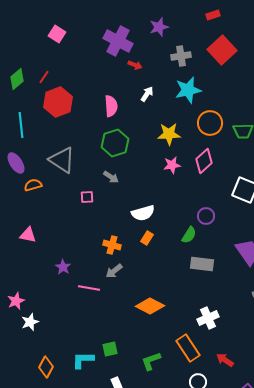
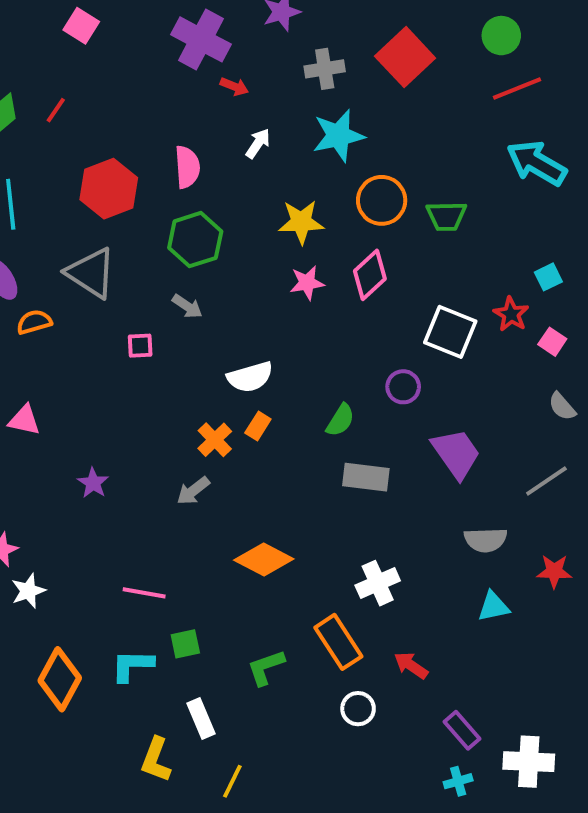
red hexagon: (58, 102) -> (109, 189), moved
purple circle: (206, 216) -> (403, 387), moved
orange cross: (112, 245) -> (215, 440), moved, turned 30
pink line: (89, 288) -> (144, 593), moved
orange diamond: (46, 367) -> (60, 679), size x1.4

